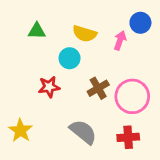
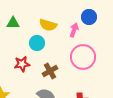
brown cross: (98, 88) -> (50, 71), moved
pink circle: (132, 96) -> (83, 57), moved

